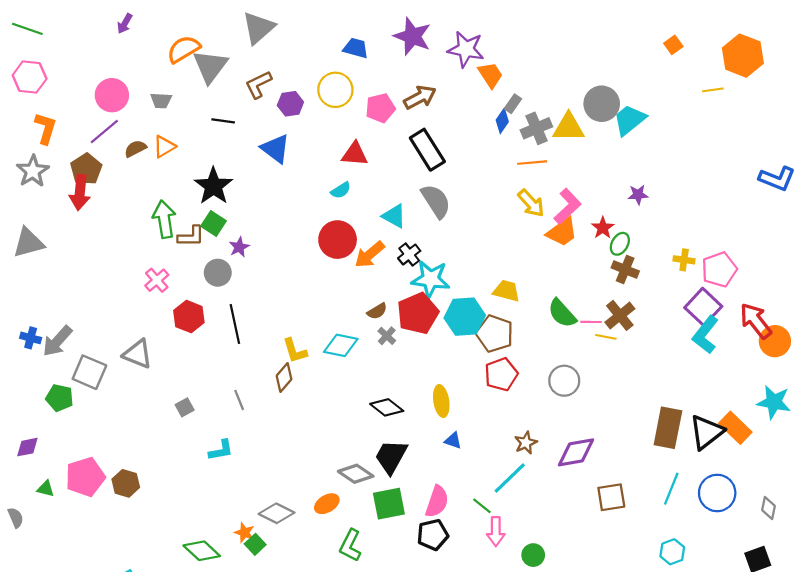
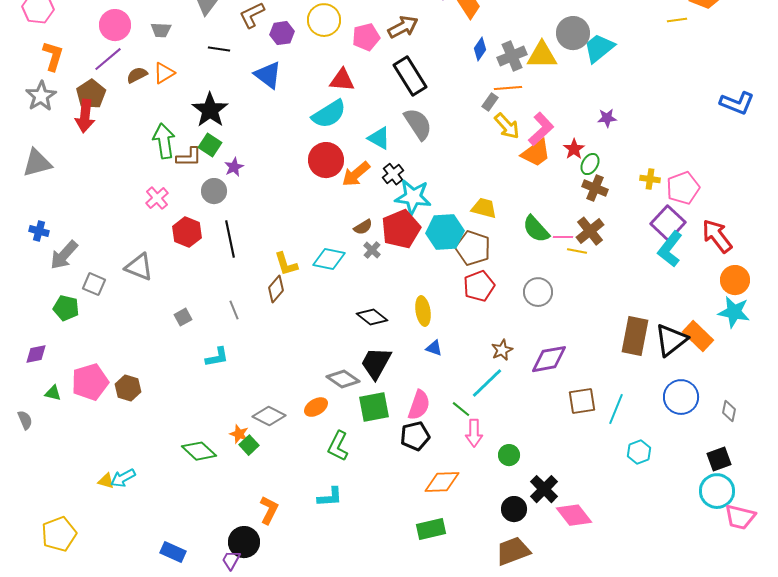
gray rectangle: (513, 104) -> (490, 102), moved
cyan semicircle: (341, 190) -> (329, 114), size x1.8
blue cross: (31, 338) -> (39, 231), moved
orange circle: (775, 341) -> (735, 280), moved
gray square: (89, 372) -> (94, 284), size x0.7
cyan line: (671, 489) -> (616, 409), moved

